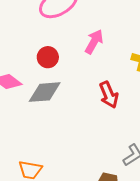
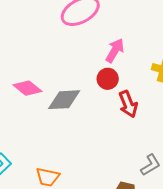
red circle: (48, 57) -> (108, 79), moved

